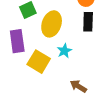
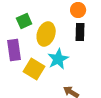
cyan star: (64, 51) -> (58, 59), size x1.5

